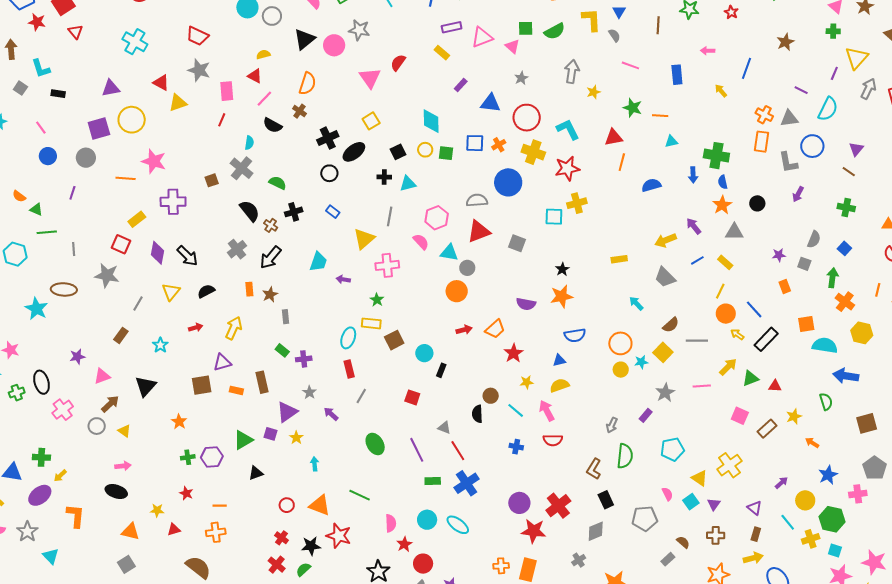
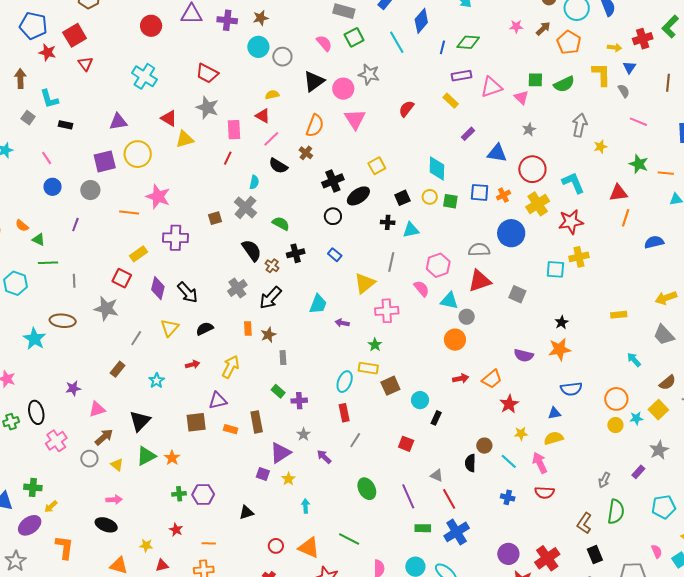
pink triangle: (370, 78) -> (355, 119), moved
yellow cross: (533, 152) -> (538, 204), turned 35
green triangle: (243, 440) -> (146, 456), moved

